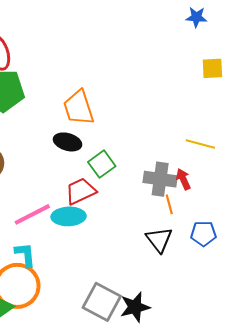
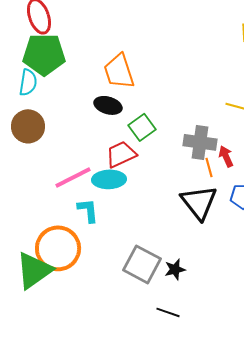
red arrow: (183, 179) -> (226, 156), moved
black triangle: (159, 240) -> (199, 202), size x1.4
cyan L-shape: (25, 255) -> (88, 210), moved
black star: (135, 307) -> (175, 269), size x0.7

